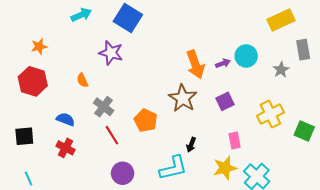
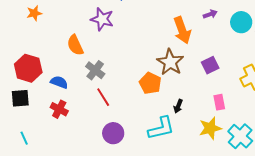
cyan circle: (246, 56) -> (241, 22), moved
purple arrow: (223, 63) -> (210, 14), moved
orange semicircle: (82, 80) -> (75, 45), size x1.5
red hexagon: (33, 81) -> (28, 68), moved
orange pentagon: (146, 120) -> (150, 83), moved

